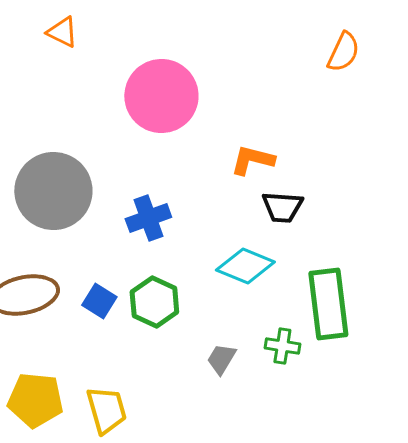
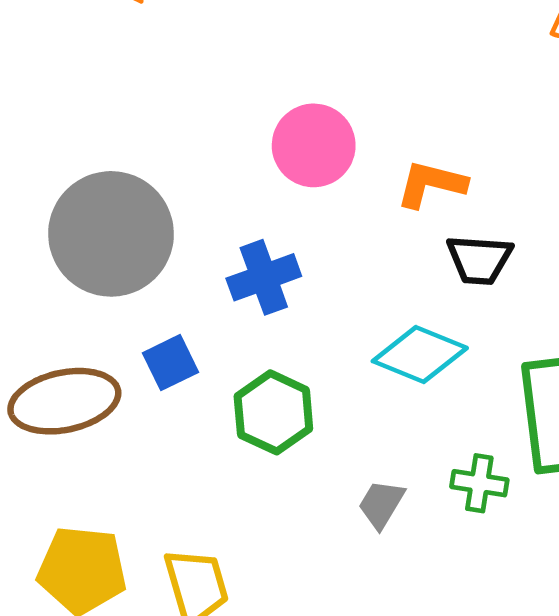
pink circle: (161, 96) -> (314, 145), moved, size x0.7
blue square: (99, 301) -> (171, 363), moved, turned 32

